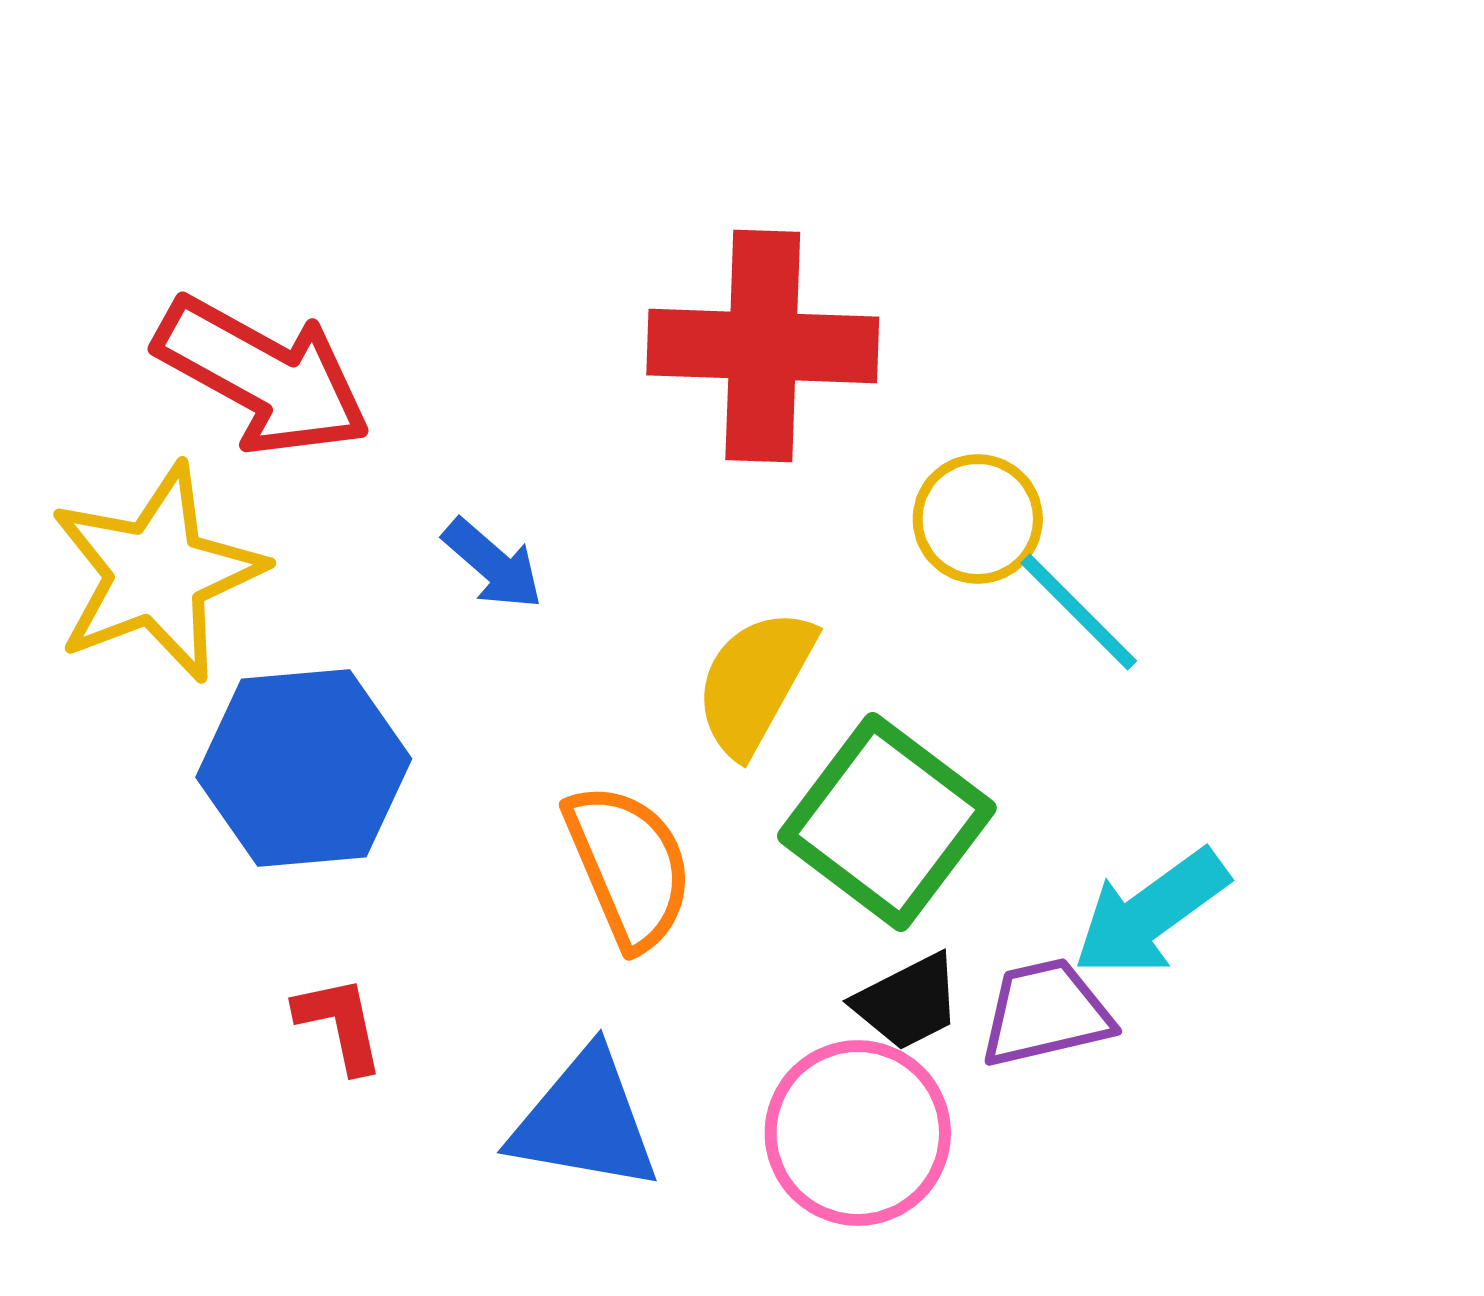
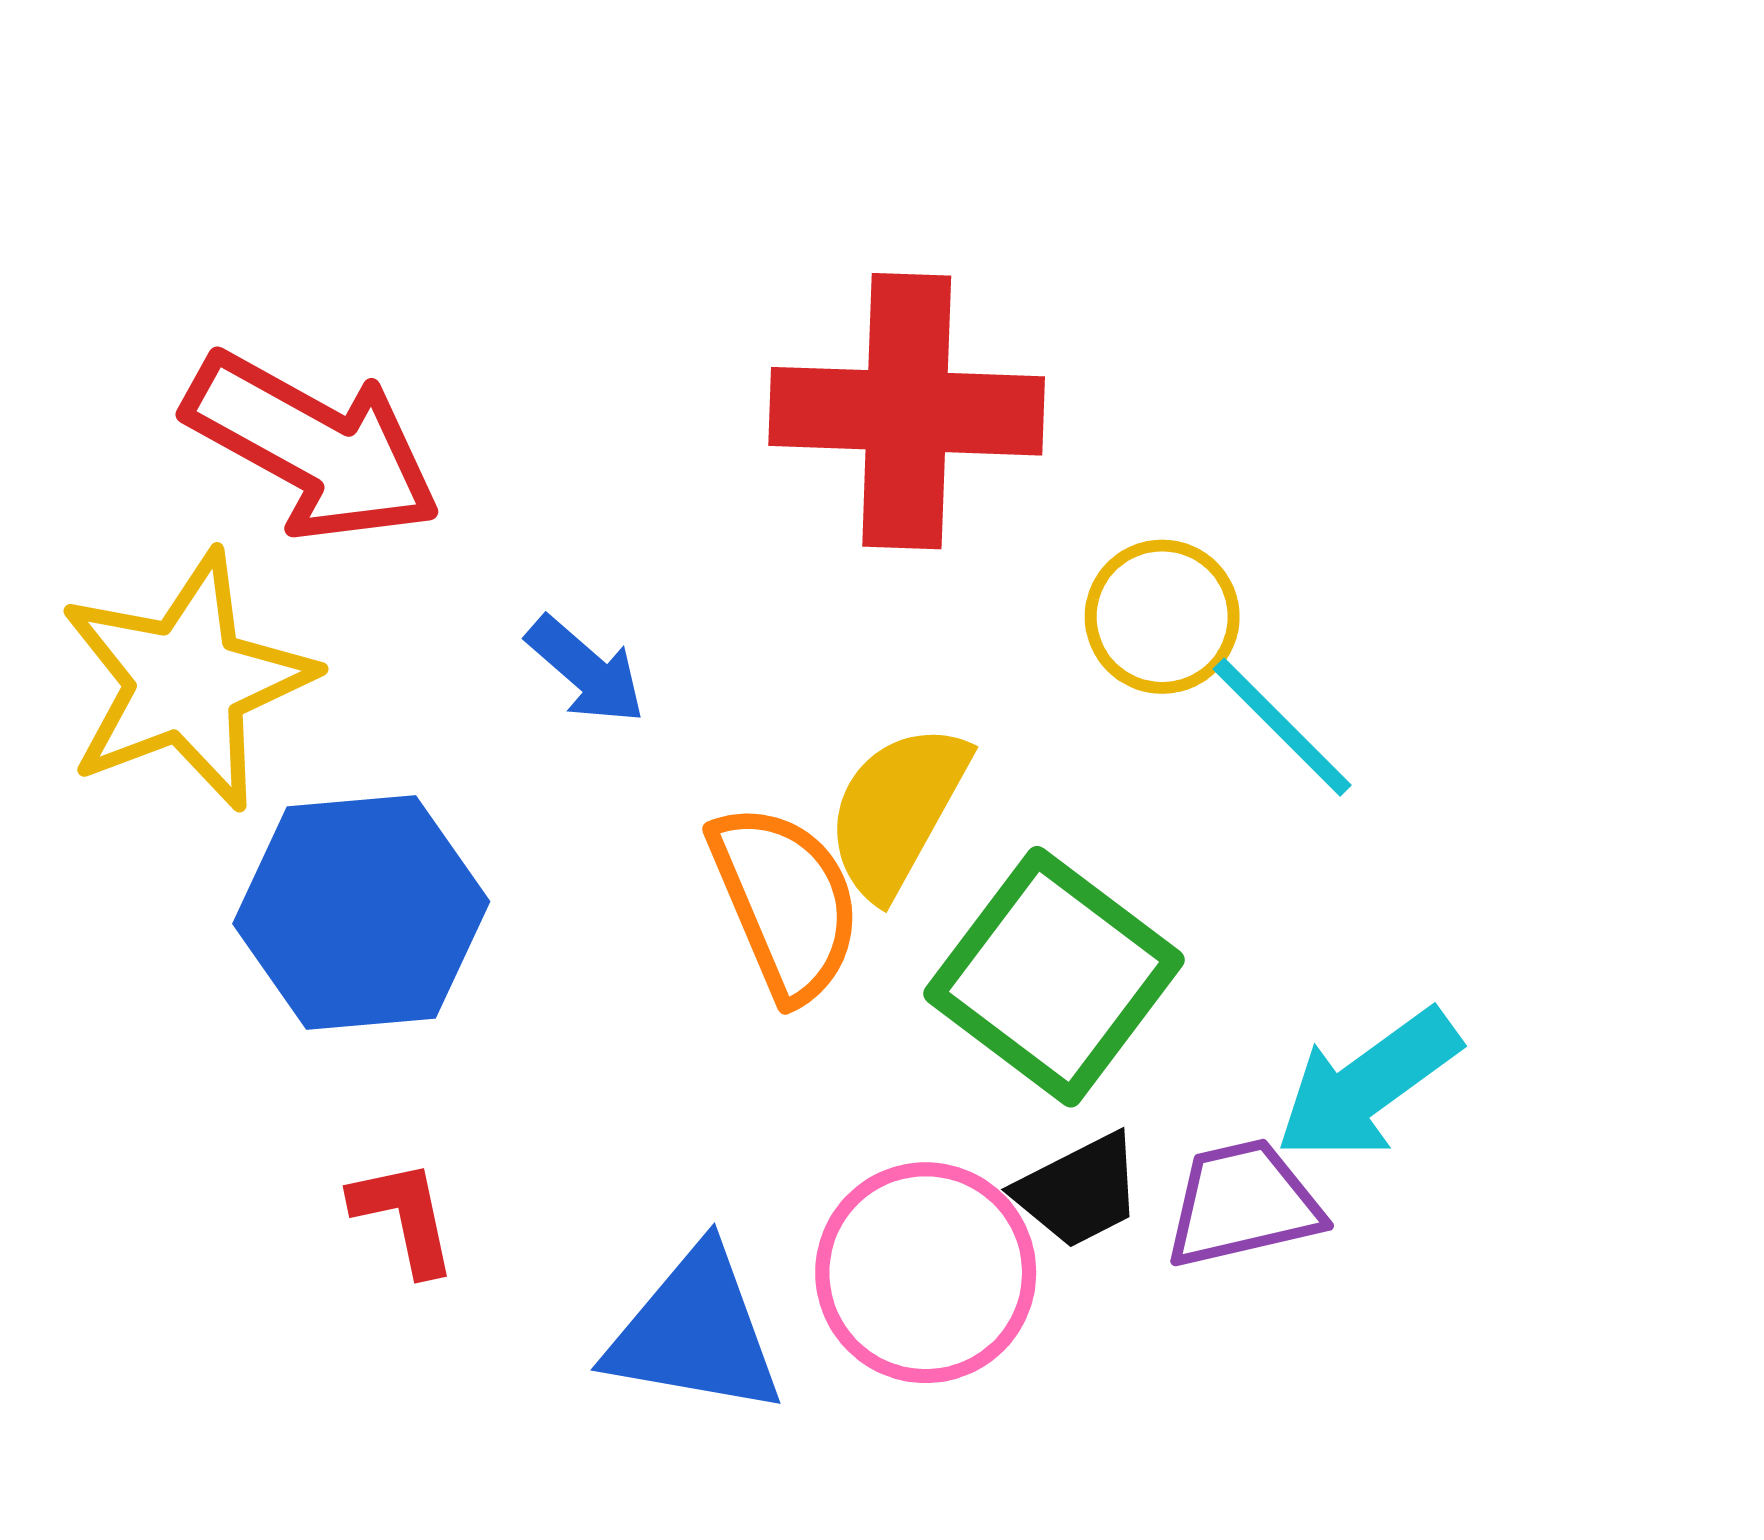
orange semicircle: (629, 866) -> (785, 902), moved
pink circle: (858, 1133) -> (926, 1273), moved

